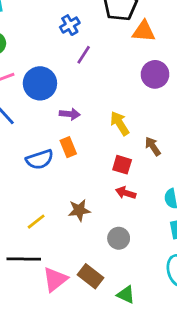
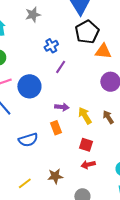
purple arrow: (70, 114) -> (62, 107), moved
brown arrow: (153, 146) -> (108, 117), moved
orange rectangle: (68, 147) -> (56, 128), moved
red arrow: (126, 193) -> (88, 165), turned -32

